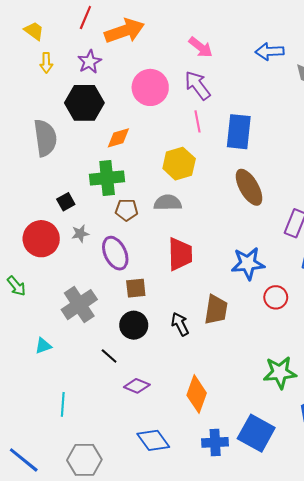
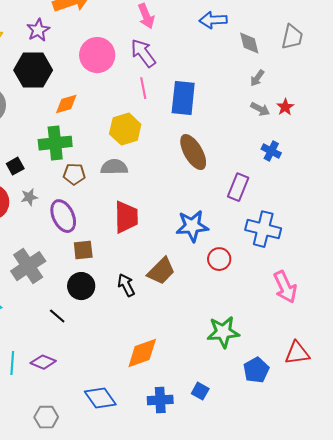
pink arrow: (201, 47) -> (146, 16), turned 30
brown trapezoid: (216, 310) -> (161, 271), turned 36
purple diamond: (137, 386) -> (43, 362), moved
orange diamond: (197, 394) -> (142, 353), turned 51
blue square: (256, 433) -> (200, 391), size x0.5
gray hexagon: (84, 460) -> (46, 417), moved, size x0.7

